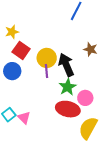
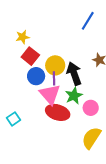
blue circle: (12, 71) -> (36, 76), moved
red ellipse: (68, 109) -> (58, 112), moved
pink triangle: (24, 118) -> (50, 94), moved, size x1.6

